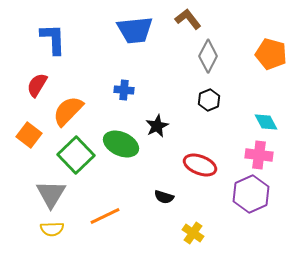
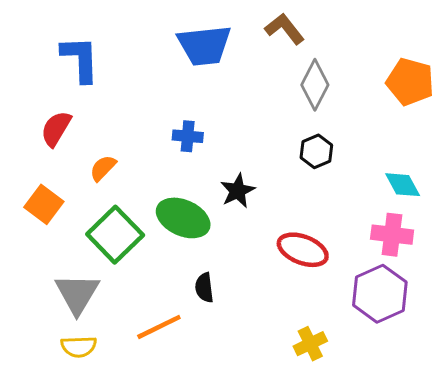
orange semicircle: (68, 111) -> (103, 168), size x0.6
black semicircle: (164, 197) -> (204, 288), moved, turned 66
yellow cross: (193, 233) -> (310, 344), moved, turned 30

